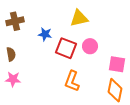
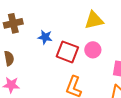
yellow triangle: (79, 18) -> (94, 20), moved

